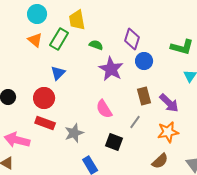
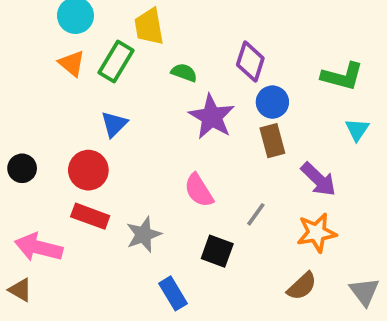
brown rectangle: (144, 96) -> (272, 141), moved

